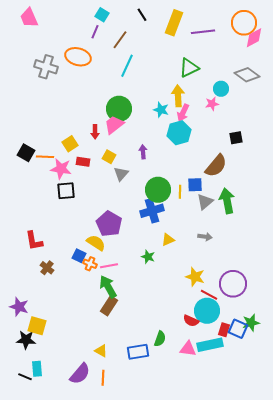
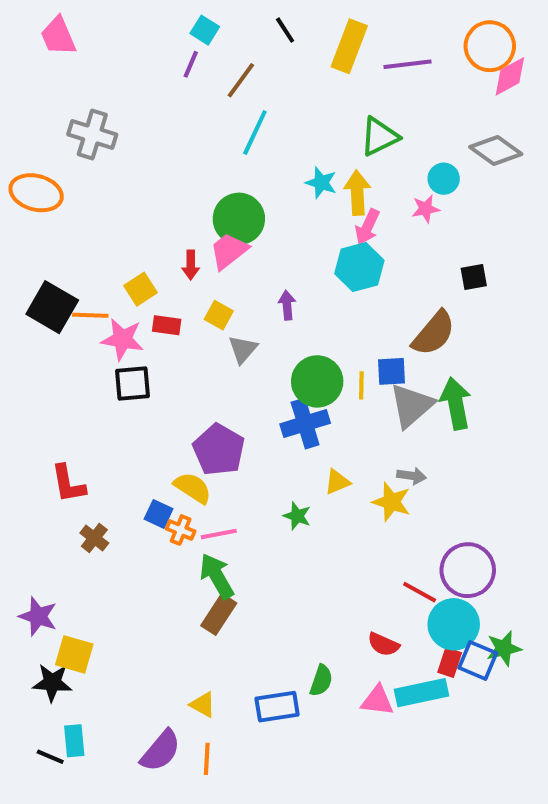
orange ellipse: (78, 57) -> (36, 193), moved
cyan star: (161, 110) -> (321, 183), moved
black square: (26, 153) -> (52, 307), size x1.4
gray triangle: (205, 202) -> (412, 406), size x1.4
yellow star: (195, 277) -> (391, 502), moved
cyan circle: (207, 311) -> (454, 624), moved

